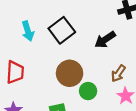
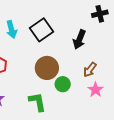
black arrow: (105, 40) -> (79, 39), turned -36

